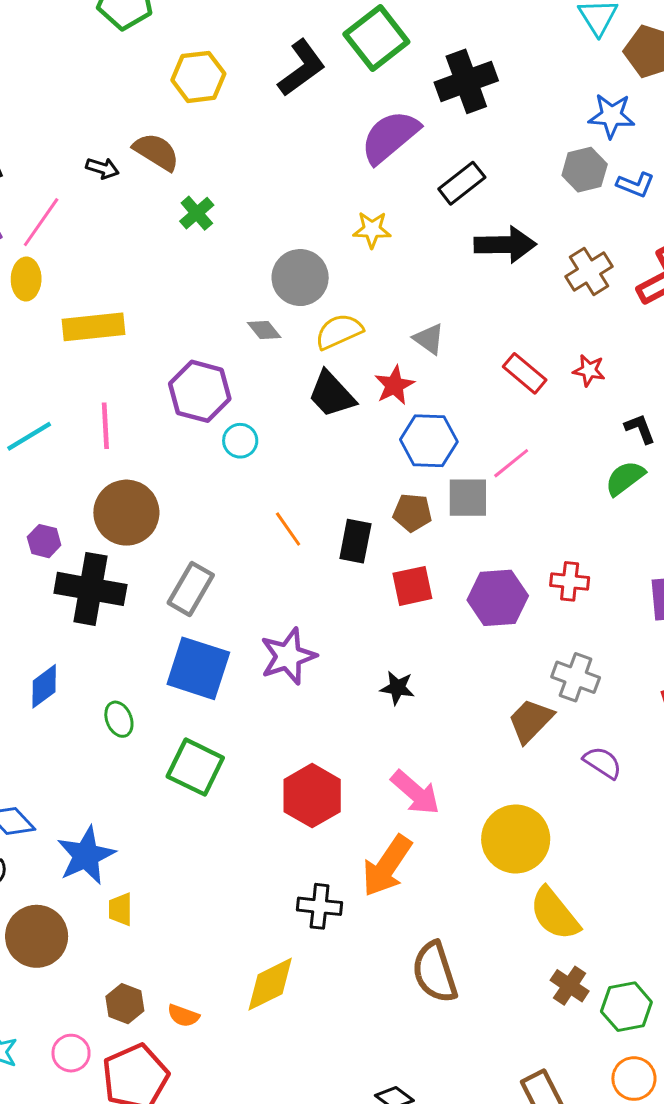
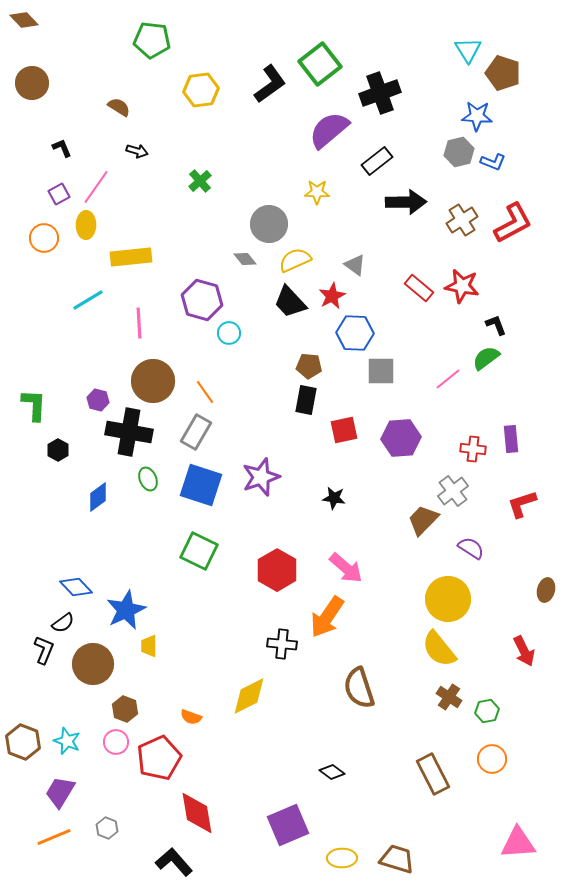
brown semicircle: (156, 152) -> (119, 107), moved, size x0.7
red star: (589, 370) -> (462, 286), size x1.6
cyan line: (29, 436) -> (88, 300), moved
pink line: (511, 463) -> (448, 379), moved
brown pentagon: (412, 513) -> (309, 366), moved
orange line: (288, 529) -> (205, 392), moved
red cross: (570, 581) -> (473, 449), moved
gray cross: (576, 677) -> (453, 491), turned 32
green ellipse: (119, 719) -> (148, 479), moved
yellow circle: (516, 839) -> (448, 599), moved
brown hexagon: (125, 1004) -> (125, 709), moved
green hexagon: (626, 1007) -> (487, 711), size x0.7

